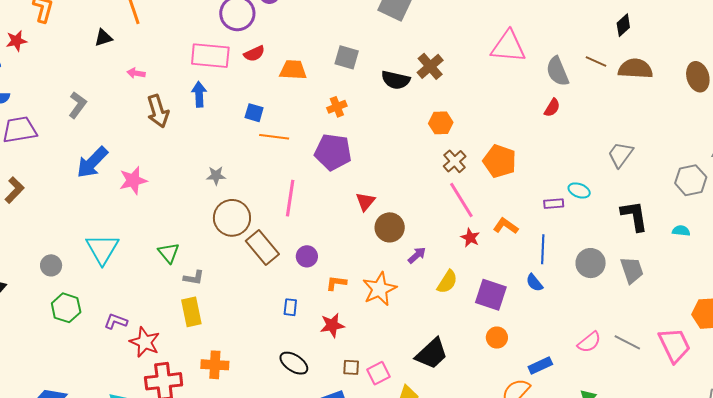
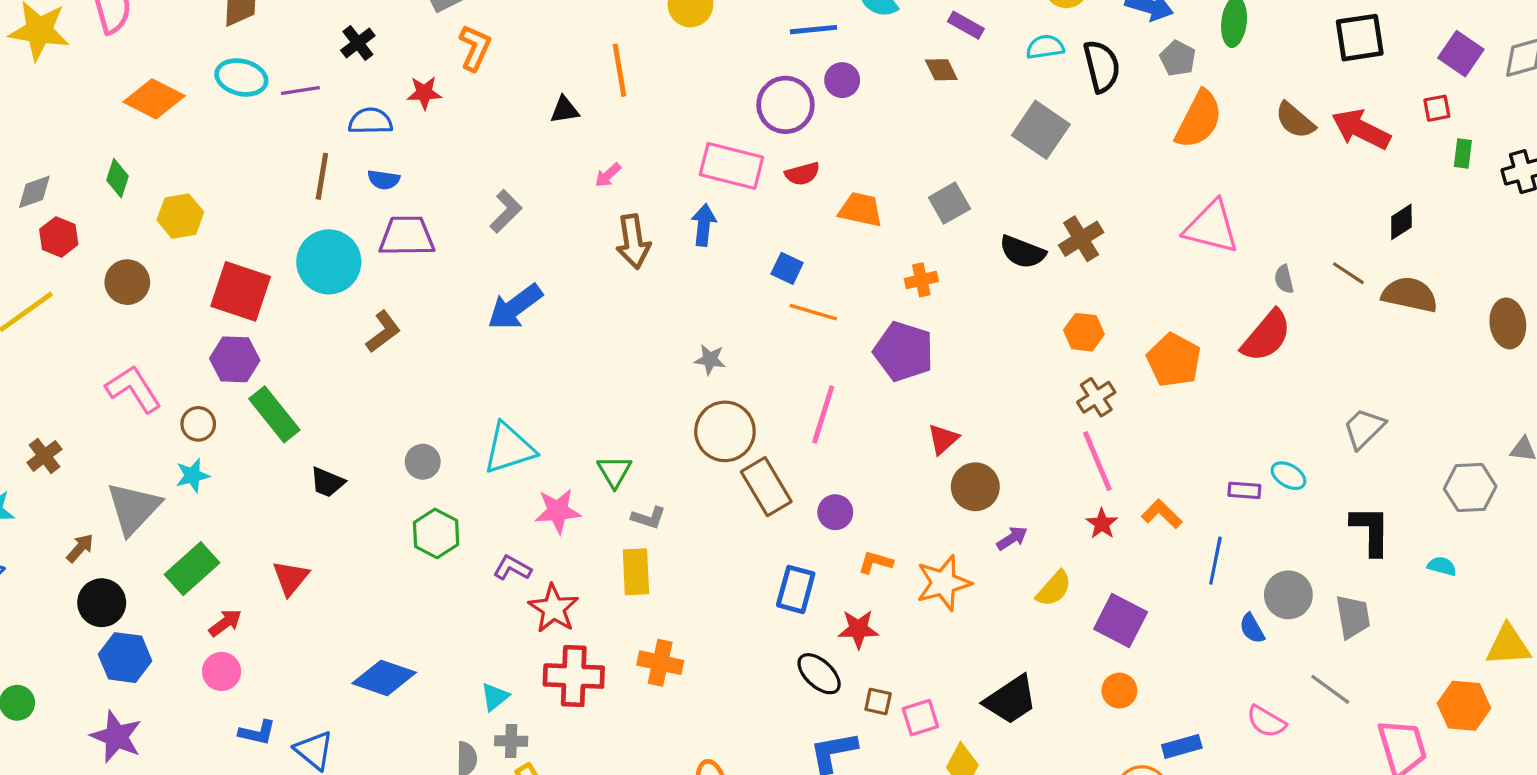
gray square: (347, 57) -> (949, 203), turned 35
gray semicircle: (557, 71) -> (1284, 279), size x0.6
pink arrow: (136, 73) -> (608, 175), turned -60
red semicircle: (552, 108) -> (1266, 336), size x1.8
orange pentagon: (500, 161) -> (1174, 360), moved
pink star: (133, 180) -> (558, 511), moved
cyan triangle: (102, 249) -> (509, 448), turned 33
blue semicircle: (534, 283) -> (1252, 628), moved
blue rectangle: (290, 307) -> (796, 589), size x1.6
pink semicircle: (589, 342) -> (1266, 721), turned 60
gray line: (627, 342) -> (1330, 689), moved
black ellipse: (294, 363) -> (819, 674), moved

